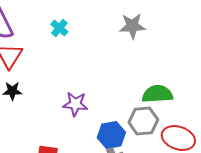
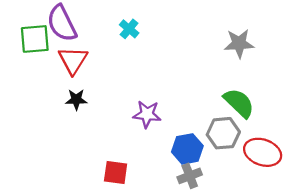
gray star: (132, 26) -> (239, 43), moved
green semicircle: (157, 94) -> (239, 103), turned 48

